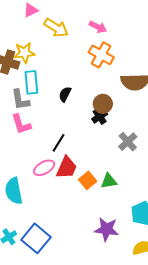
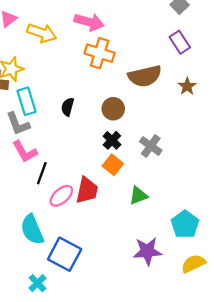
pink arrow: (98, 27) -> (89, 22), size x1.4
black cross: (100, 116) -> (112, 140), moved
black line: (59, 143) -> (42, 173), moved
orange square: (88, 180) -> (113, 165), moved
blue square: (36, 238) -> (65, 254), moved

